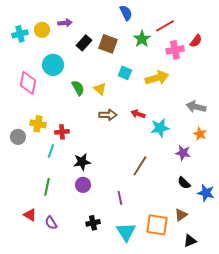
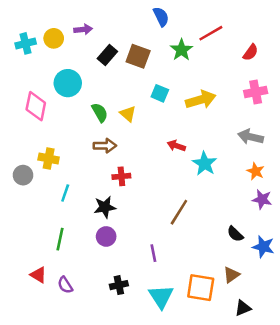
pink cross: (175, 50) -> (256, 92), moved
brown arrow: (108, 115) -> (105, 146), moved
cyan star: (160, 128) -> (205, 164), turned -30
red cross: (62, 132) -> (121, 176), moved
purple star: (183, 153) -> (262, 199), moved

